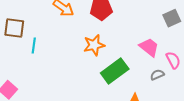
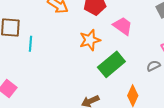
pink trapezoid: (149, 47) -> (123, 26), moved

